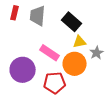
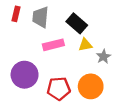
pink rectangle: (50, 53) -> (53, 45), moved, turned -48
orange circle: (75, 64) -> (91, 86), moved

